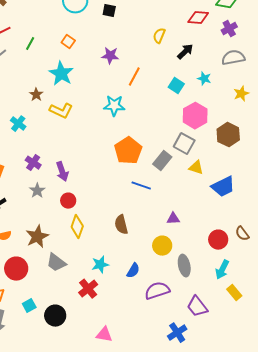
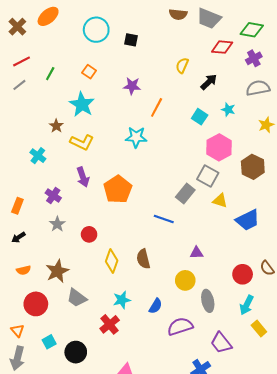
orange pentagon: (128, 151) -> (118, 189), moved
purple arrow: (62, 172) -> (83, 177), moved
yellow diamond: (77, 227) -> (112, 261), moved

